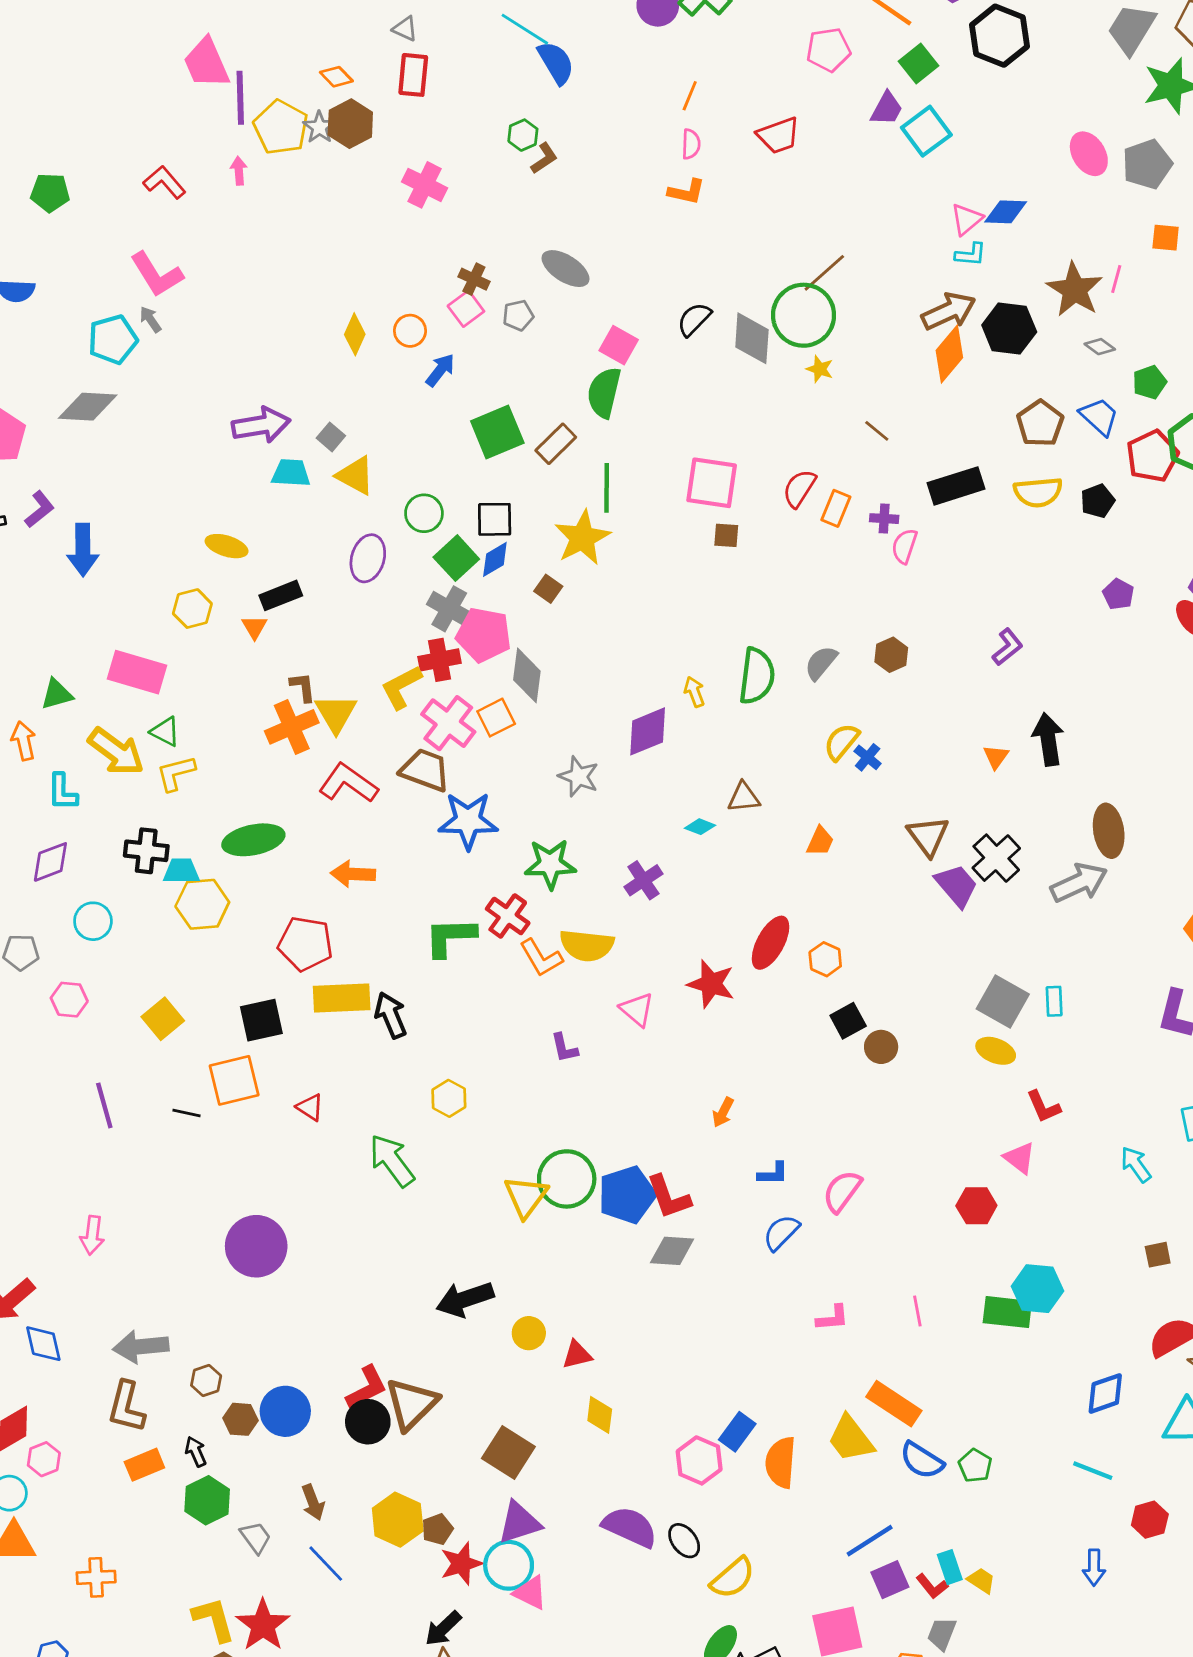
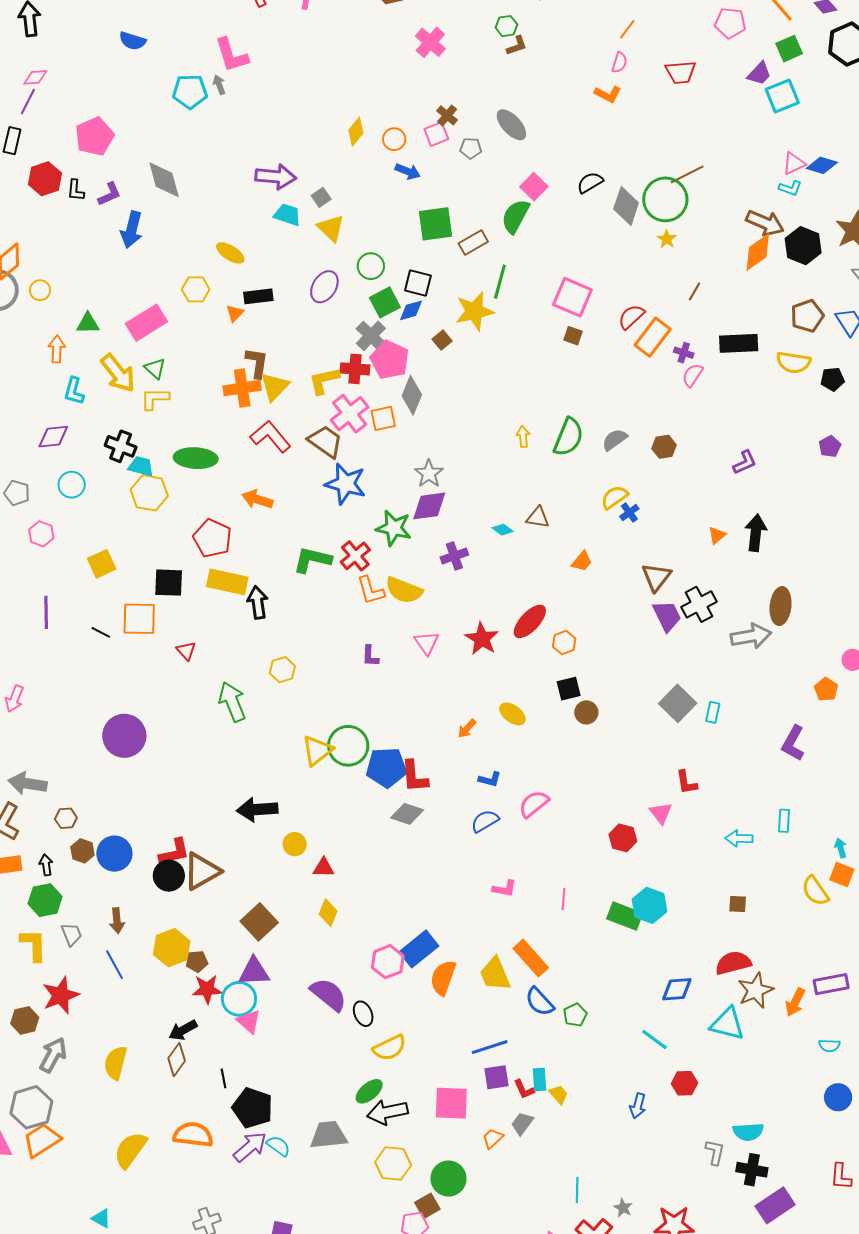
brown arrow: (949, 311) -> (765, 223), turned 33
blue arrow: (440, 370) -> (408, 171), turned 60
gray diamond: (88, 407) -> (164, 180), moved, turned 57
brown line: (877, 431) -> (695, 292), turned 66
orange rectangle: (836, 508) -> (653, 337), size x1.5
pink rectangle: (137, 672) -> (146, 323), turned -63
brown L-shape: (303, 687) -> (257, 363), size x1.4
purple diamond: (648, 731) -> (429, 506), moved
yellow ellipse: (996, 1051) -> (512, 714), moved
cyan arrow: (1136, 1164) -> (739, 838), turned -68
blue rectangle: (737, 1432) -> (419, 949), size x1.4
yellow L-shape: (214, 1619) -> (34, 945), moved

